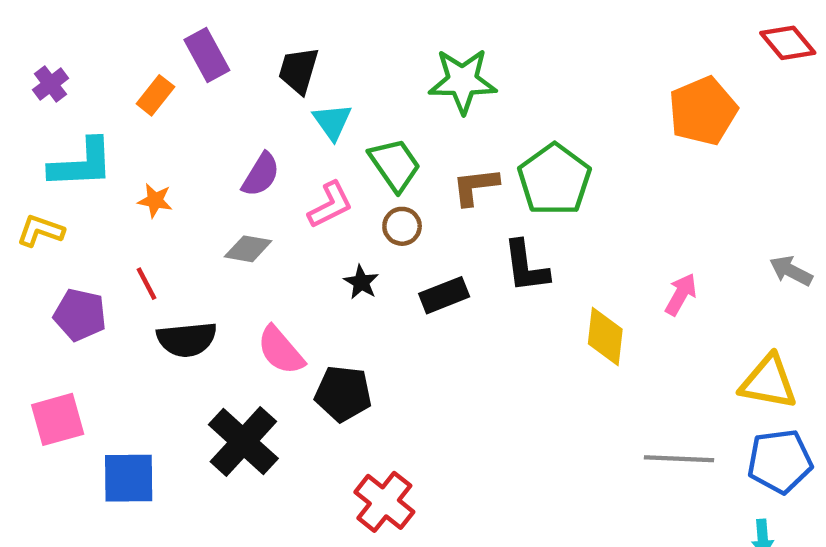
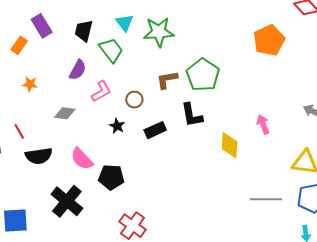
cyan triangle: (332, 122) -> (125, 23), moved
green trapezoid: (395, 165) -> (111, 50), moved
purple semicircle: (261, 175) -> (78, 70), moved
orange star: (155, 201) -> (30, 84), moved
pink arrow: (681, 294) -> (263, 124), turned -48

